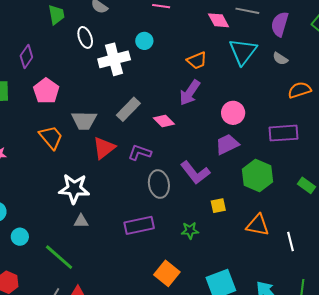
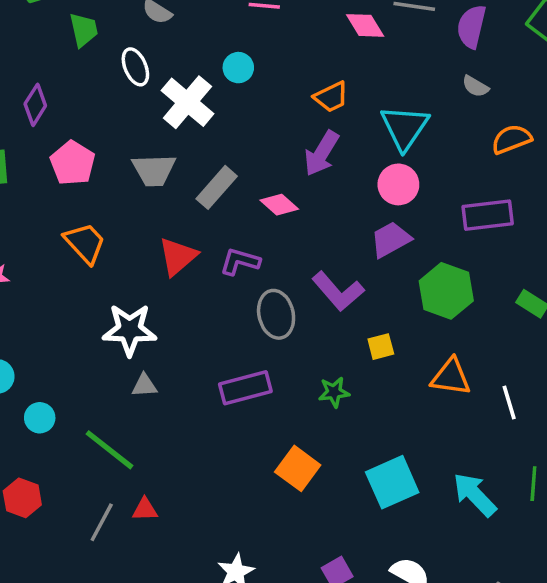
cyan triangle: (243, 52) -> (405, 128), moved
white cross: (114, 59) -> (187, 102), turned -32
gray trapezoid: (84, 120) -> (154, 170), moved

